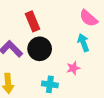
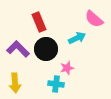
cyan arrow: (83, 43) -> (77, 38), moved, turned 84
pink star: (73, 68) -> (67, 68), moved

